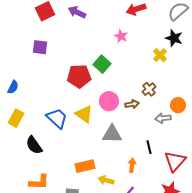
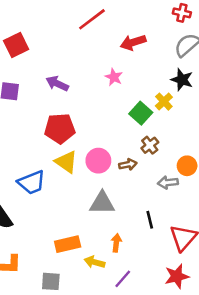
purple arrow: (77, 12) -> (57, 84), moved
green square: (102, 64) -> (141, 113), moved
yellow triangle: (84, 114) -> (66, 162), moved
blue trapezoid: (57, 118) -> (32, 182), turned 115
orange arrow: (132, 165) -> (116, 243), moved

